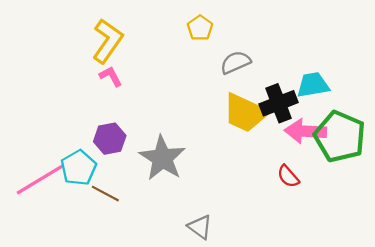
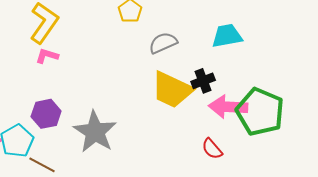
pink L-shape: (111, 76) -> (47, 56), turned -45
cyan trapezoid: (313, 85) -> (227, 36), moved
black cross: (279, 103) -> (203, 81), size x0.7

